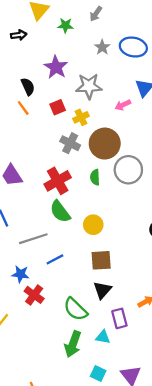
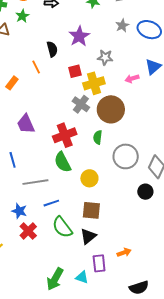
gray star: (89, 86) -> (105, 57), size x0.7
orange line: (23, 108) -> (36, 67), moved
yellow cross: (81, 117) -> (94, 83), size x1.5
gray circle: (128, 170) -> (126, 156), moved
green semicircle: (75, 309) -> (62, 227), moved

